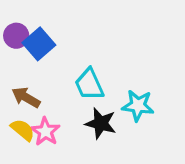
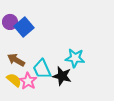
cyan trapezoid: (89, 84) -> (42, 69), moved
cyan star: (138, 106) -> (75, 58), moved

